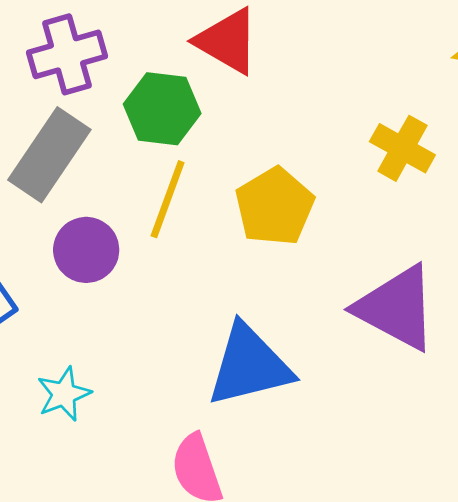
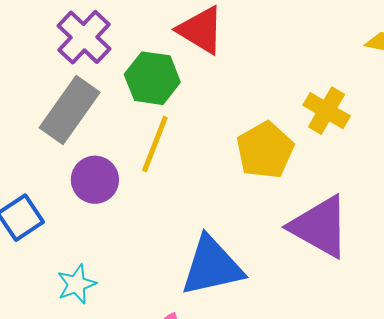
purple cross: (67, 54) -> (84, 37), turned -32
yellow pentagon: (275, 206) -> (265, 150), moved

